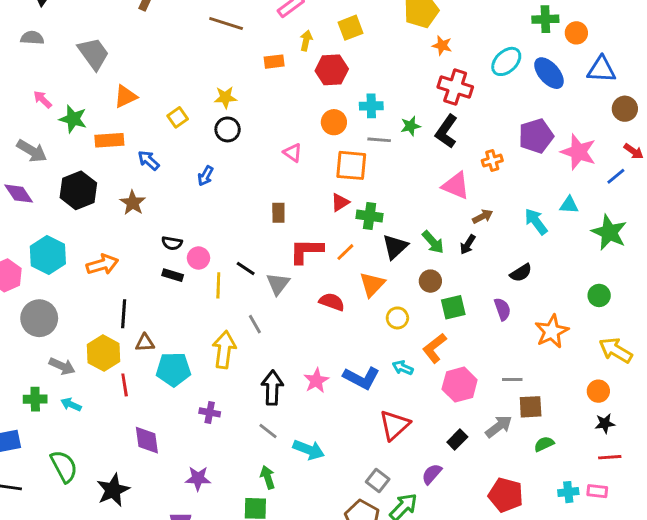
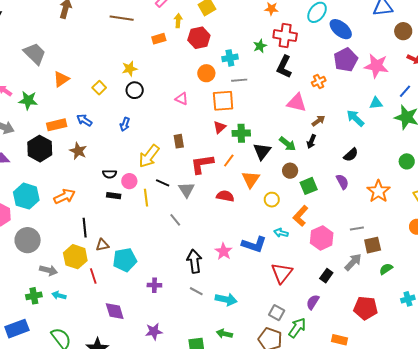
blue ellipse: (549, 73) -> (341, 29), moved
green star: (411, 126) -> (260, 46), moved
orange rectangle: (109, 140) -> (57, 125), moved
blue line: (616, 176) -> (405, 91), moved
yellow arrow: (224, 350) -> (149, 156), moved, turned -140
green arrow: (268, 477) -> (224, 334), moved, turned -49

